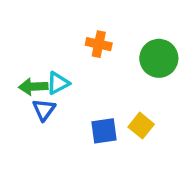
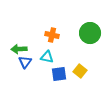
orange cross: (99, 44) -> (52, 35), moved
cyan triangle: (58, 83) -> (47, 57), moved, turned 40

